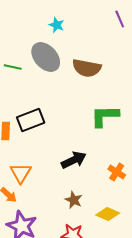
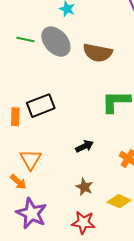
green line: (13, 67) -> (25, 39), moved
black arrow: (74, 160) -> (84, 146), size x0.7

